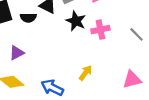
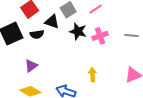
gray line: (136, 34) -> (131, 36), turned -32
yellow arrow: (85, 73) -> (92, 75), turned -32

